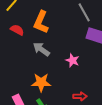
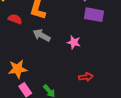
orange star: (41, 82) -> (18, 69), moved

